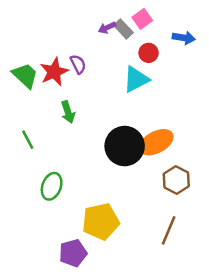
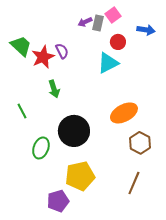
gray rectangle: (123, 29) -> (98, 23), turned 56
green trapezoid: (25, 76) -> (21, 46), moved
black circle: (125, 146) -> (74, 131), moved

